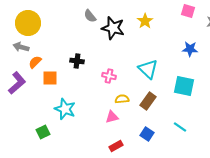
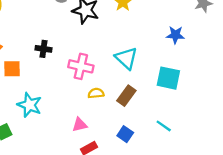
pink cross: (109, 76) -> (81, 66), size x1.5
pink triangle: (112, 117) -> (80, 125), moved

